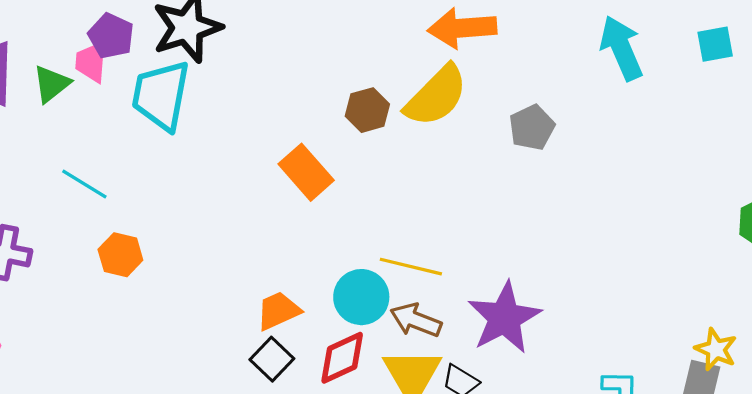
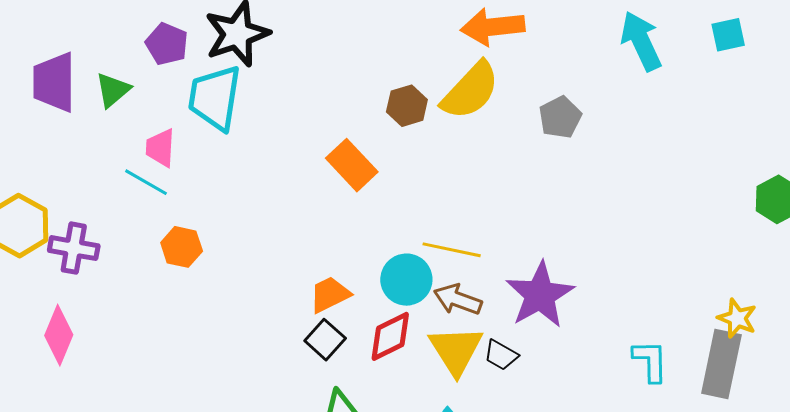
pink trapezoid: (91, 62) -> (160, 148), moved

